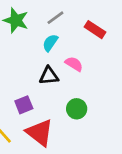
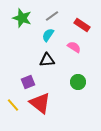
pink semicircle: (74, 64) -> (74, 47), moved
green circle: (77, 109) -> (78, 82), moved

